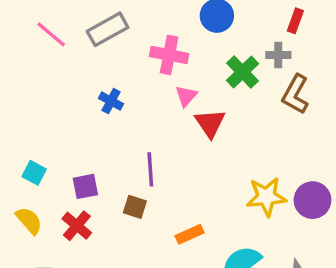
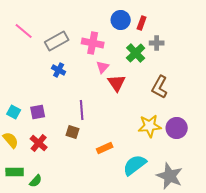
red rectangle: (295, 21) -> (142, 23), moved
gray rectangle: (108, 29) -> (57, 41), moved
brown L-shape: (295, 94) -> (160, 87), moved
purple square: (85, 186) -> (38, 112), moved

